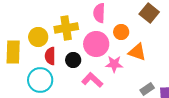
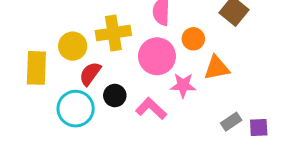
orange triangle: (137, 52) -> (217, 68), turned -30
red semicircle: (50, 56) -> (90, 74), turned 36
black circle: (73, 60) -> (115, 96), moved

